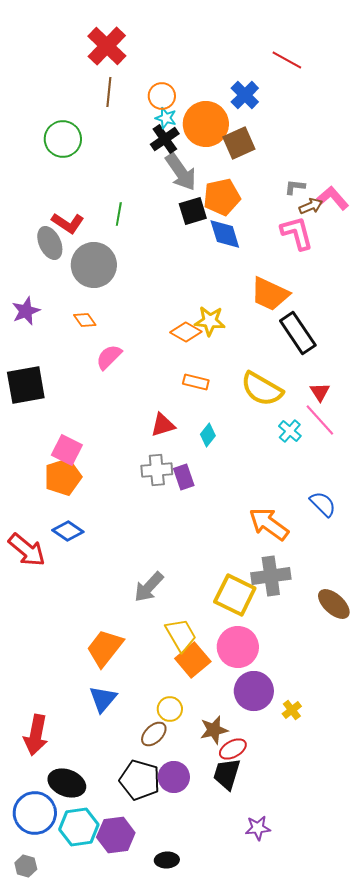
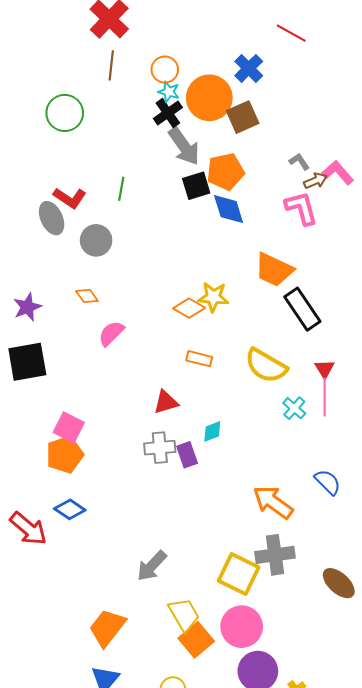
gray L-shape: (295, 187) -> (299, 162), turned 50
gray circle: (94, 265) -> (96, 240), size x0.7
purple star: (26, 311) -> (27, 307), moved
pink line: (320, 420) -> (325, 397), turned 42
cyan diamond: (208, 435) -> (212, 431), moved, turned 30

